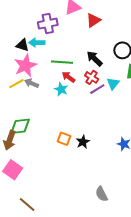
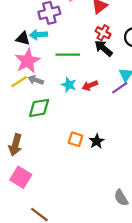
red arrow: (68, 77) -> (90, 85), moved, turned -56
red cross: (92, 77) -> (103, 33), moved
purple line: (97, 89) -> (120, 88), moved
green diamond: (20, 126) -> (39, 108), moved

